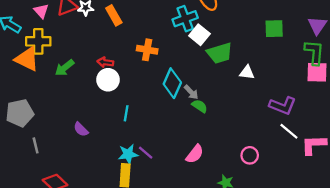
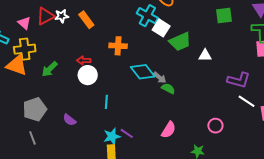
cyan cross: (185, 19) -> (147, 16), turned -35
cyan diamond: (172, 83) -> (143, 72), turned -55
gray pentagon: (20, 113) -> (35, 109), moved

